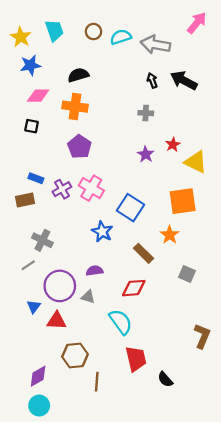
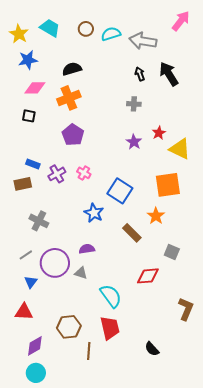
cyan trapezoid: (54, 30) -> (50, 28), turned -40
black arrow: (184, 80) -> (169, 74), turned 30
orange cross: (75, 107) -> (69, 98), turned -30
pink cross: (91, 188) -> (84, 173), size x0.6
gray line: (28, 265) -> (26, 255), moved
red diamond: (134, 288) -> (148, 276), moved
red triangle: (57, 321) -> (24, 312), moved
red trapezoid: (136, 359) -> (110, 328), moved

